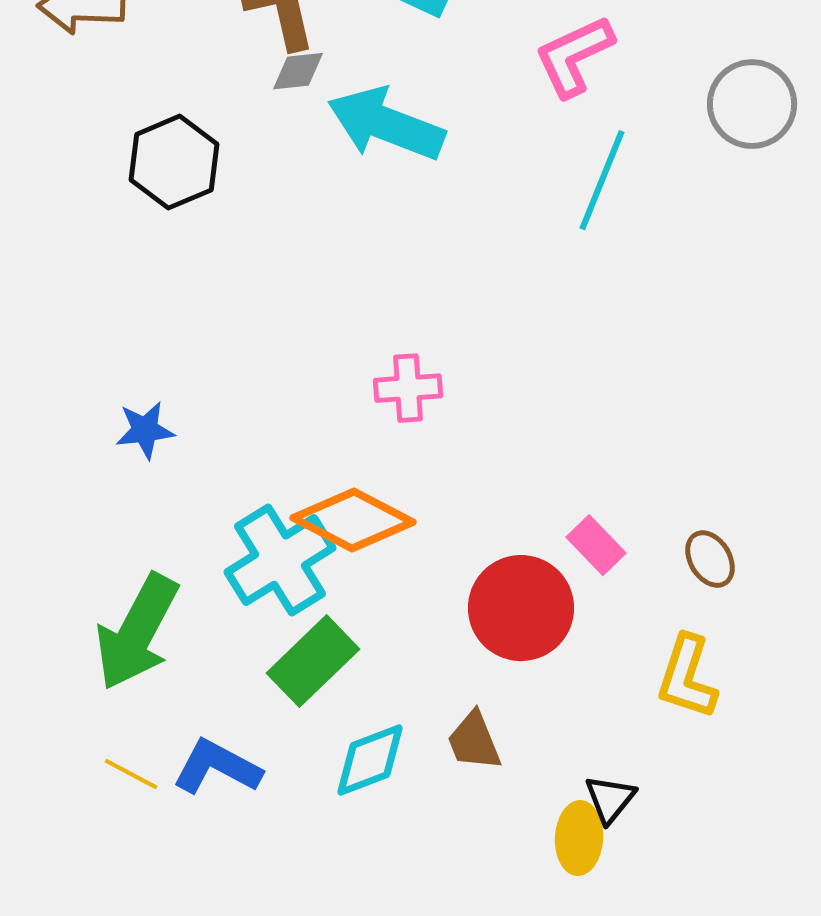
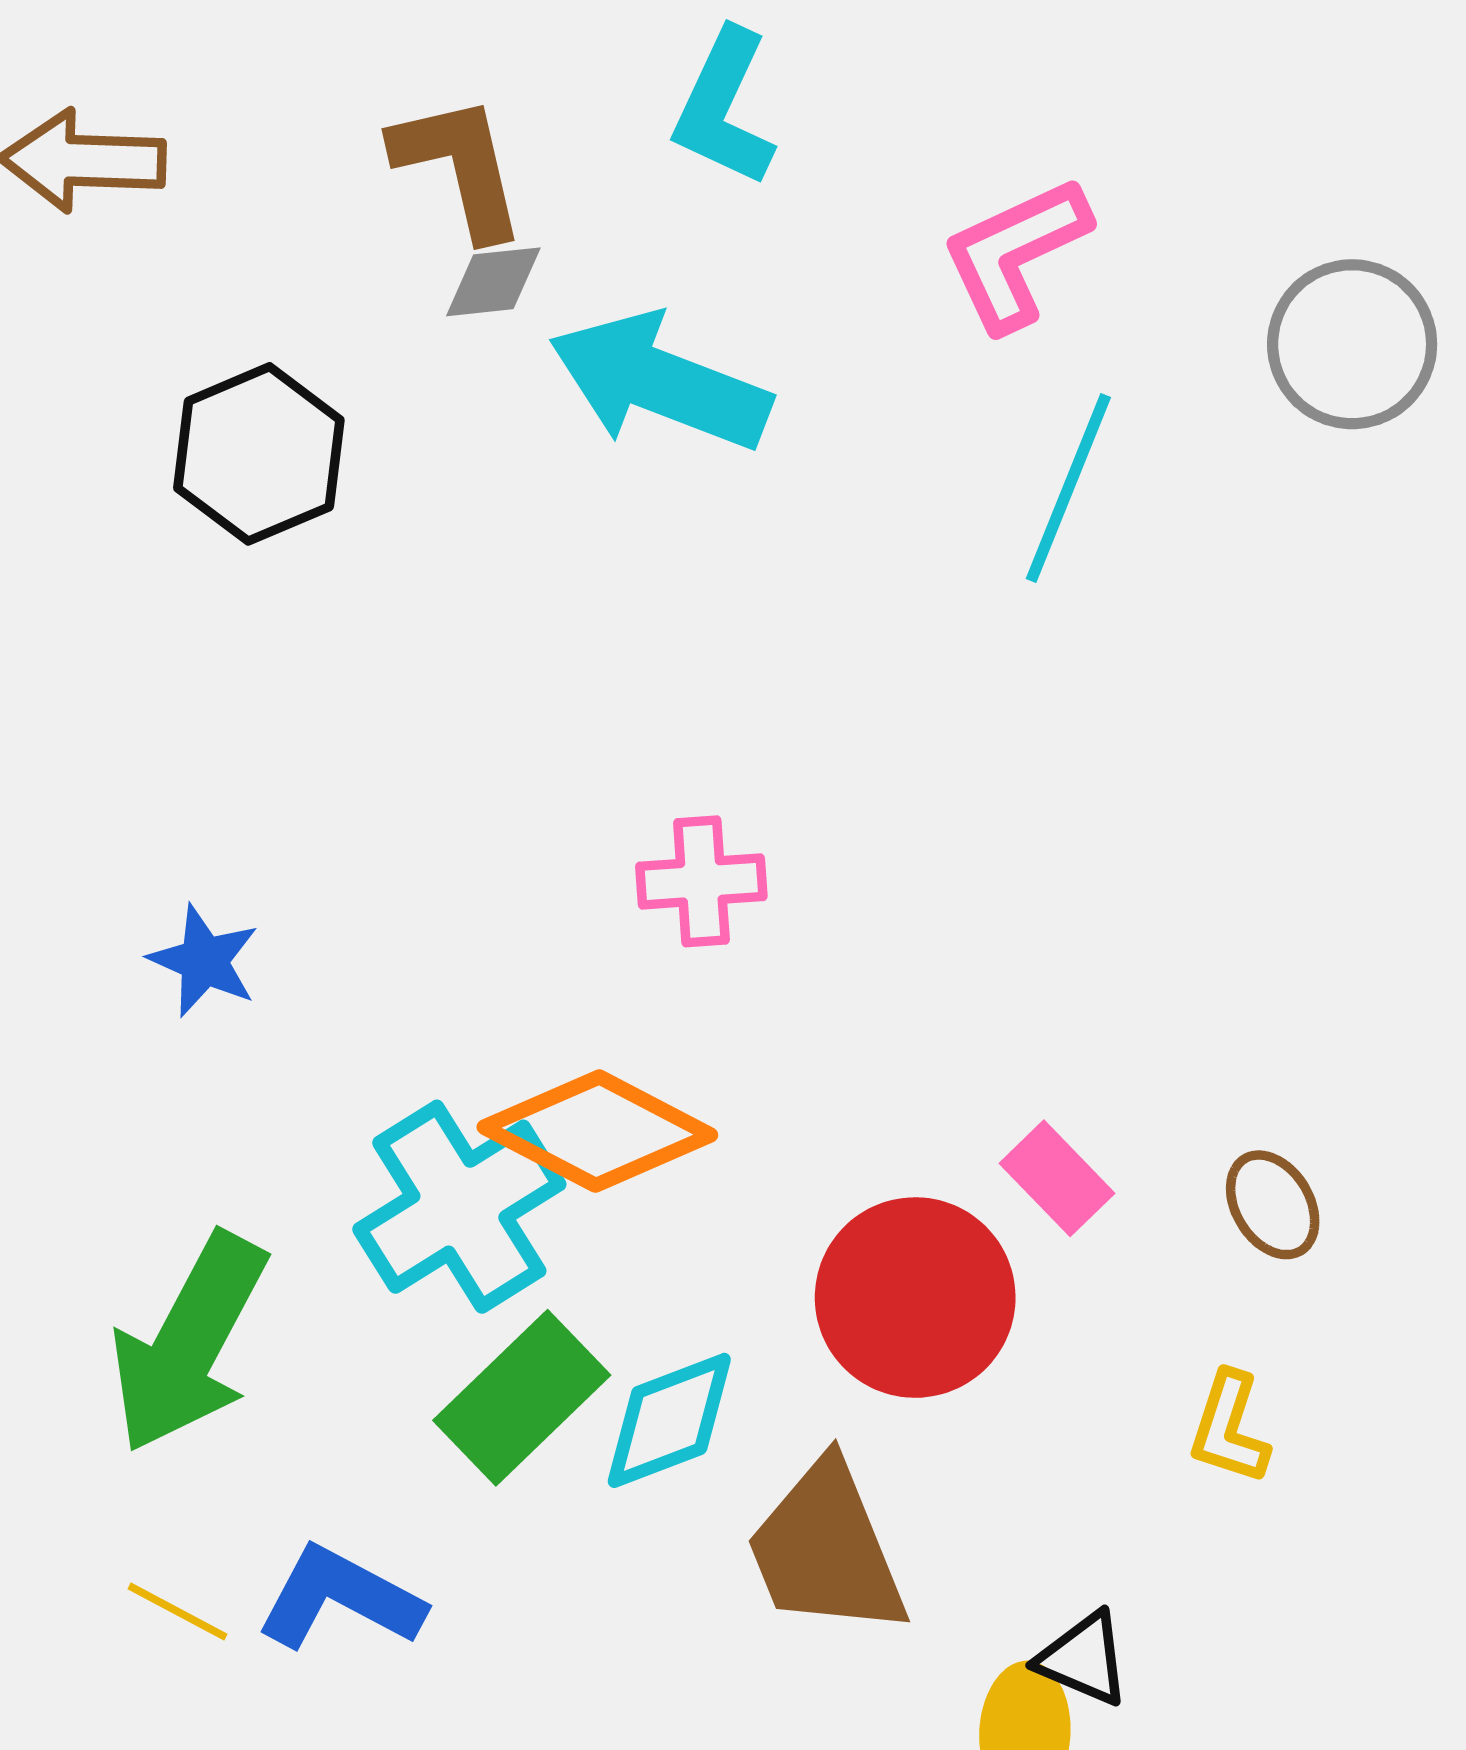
blue star: (145, 430) -> (204, 961), turned 30
yellow L-shape: (687, 677) -> (1229, 1428), size x0.7
brown trapezoid: (474, 741) -> (826, 1549), size x1.6
cyan diamond: (370, 760) -> (669, 1420), moved
black triangle: (610, 799) -> (1083, 1659), turned -46

